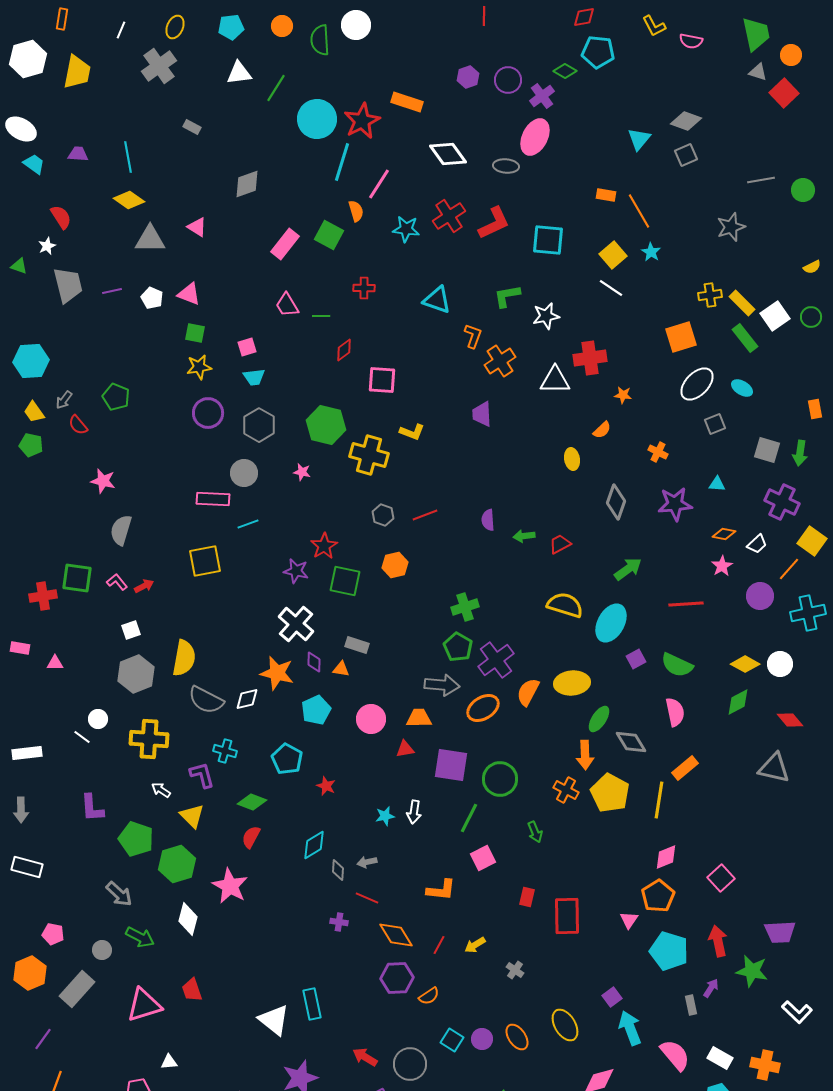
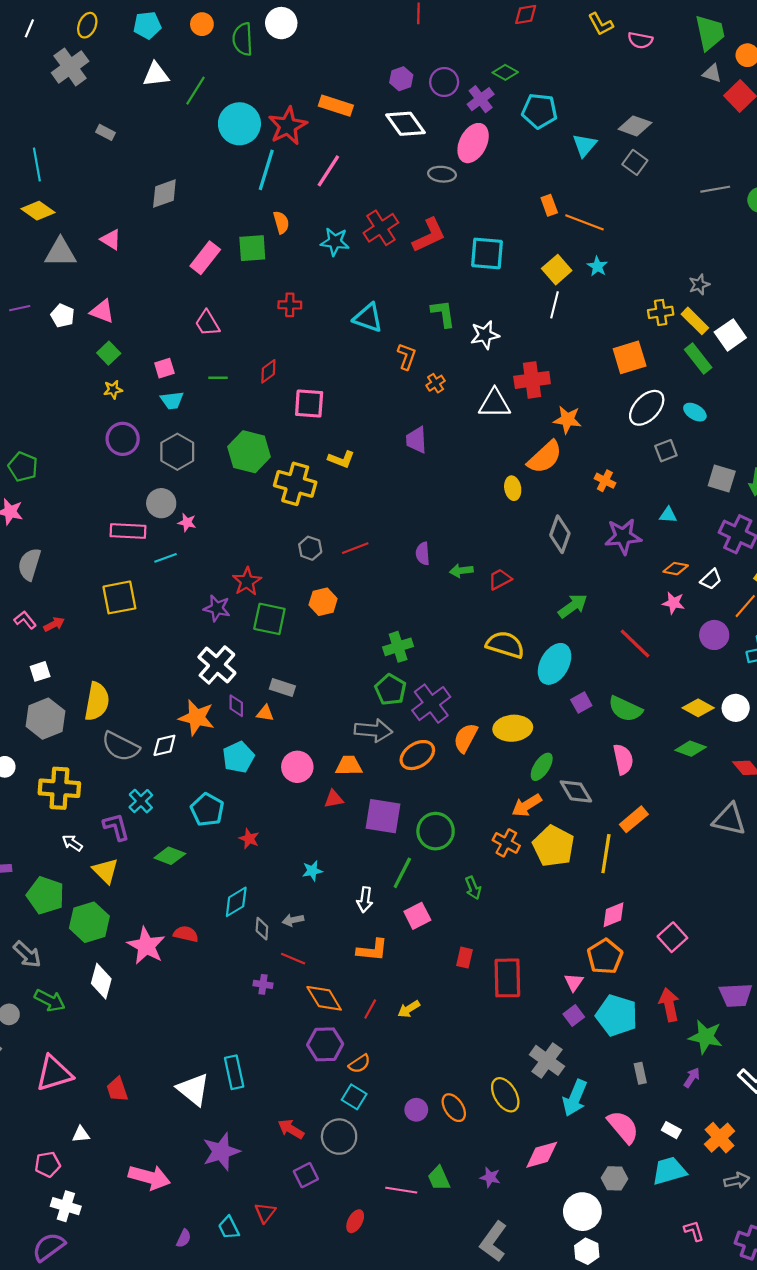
cyan pentagon: (598, 52) -> (540, 111), moved
white diamond: (448, 154) -> (406, 124), moved
gray square: (686, 155) -> (635, 162), turned -30
pink line: (379, 184) -> (328, 171), moved
orange rectangle: (606, 195) -> (549, 205), turned 60
orange line: (639, 211) -> (585, 222), turned -39
gray star: (731, 227) -> (699, 285), moved, size x0.7
green square: (329, 235) -> (252, 248), turned -32
white line: (611, 288) -> (555, 305), turned 70
green L-shape: (507, 296) -> (443, 313), turned 92
green line: (321, 316) -> (218, 378), moved
green square: (195, 333) -> (109, 353), turned 35
orange cross: (500, 361) -> (436, 383), size x0.6
yellow star: (199, 367) -> (113, 390), size x0.7
orange star: (623, 395) -> (567, 420), size x1.5
green pentagon: (116, 397) -> (23, 467), moved
orange semicircle: (602, 430) -> (545, 457), size x1.8
pink star: (302, 472) -> (187, 522), moved
pink star: (722, 566) -> (673, 603), turned -30
red line: (686, 604) -> (635, 644), turned 48
green diamond: (738, 702) -> (691, 749), turned 48
cyan cross: (225, 751) -> (141, 801), turned 30
orange arrow: (585, 755) -> (527, 805), turned 60
white arrow: (414, 812) -> (365, 900), moved
red semicircle: (251, 837) -> (186, 934), moved, turned 75
gray cross: (515, 970) -> (547, 1060), moved, size x1.8
purple arrow: (711, 988) -> (692, 1078), moved
red trapezoid: (192, 990) -> (117, 1089), moved
purple square: (612, 997) -> (574, 1015), moved
cyan arrow: (630, 1028) -> (575, 1098), turned -136
cyan square: (452, 1040) -> (354, 1097), moved
white rectangle: (720, 1058) -> (671, 1130), size x0.7
orange cross: (765, 1065) -> (720, 1138), turned 36

